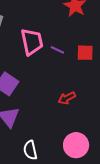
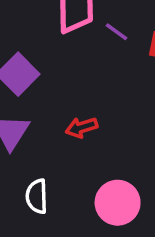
red arrow: (67, 98) -> (81, 127), moved

